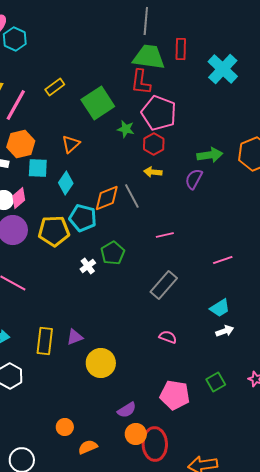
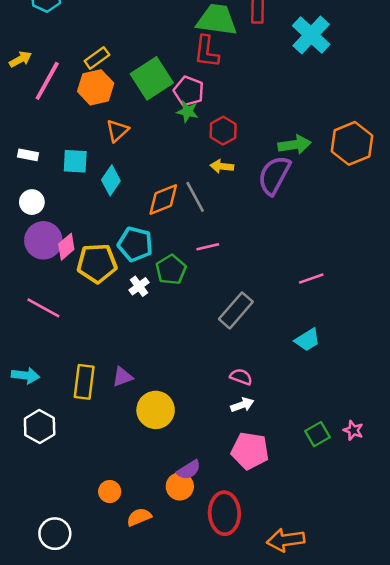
pink pentagon: (159, 113) -> (189, 91), moved, size x0.7
orange hexagon: (21, 144) -> (96, 87), moved
purple semicircle: (194, 179) -> (274, 175), size x1.5
pink diamond: (19, 198) -> (66, 247), moved
cyan pentagon: (83, 218) -> (135, 244), moved
yellow pentagon: (54, 231) -> (97, 263), moved
pink line: (165, 235) -> (208, 247), moved
white arrow: (225, 331) -> (242, 405), moved
green square: (216, 382) -> (318, 434), moved
orange circle: (136, 434) -> (180, 486), moved

